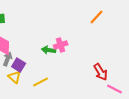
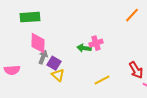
yellow triangle: (15, 77) -> (58, 75), moved
yellow line: (41, 82) -> (102, 80), moved

